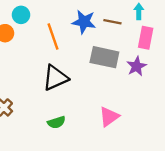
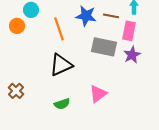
pink rectangle: (146, 38) -> (129, 31), moved
pink triangle: (109, 117) -> (98, 94), moved

